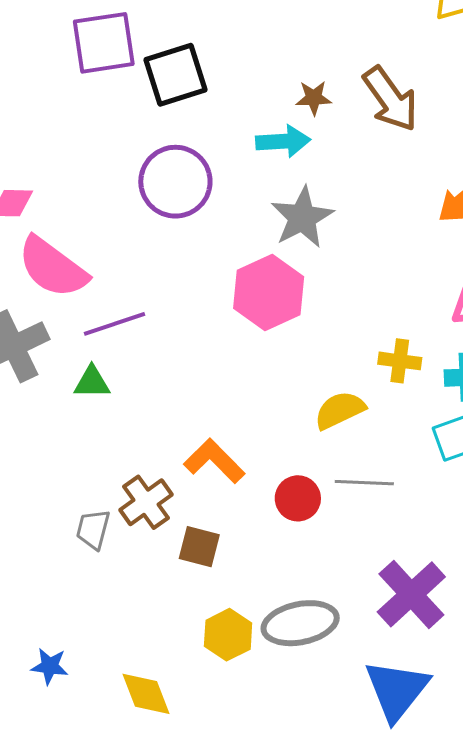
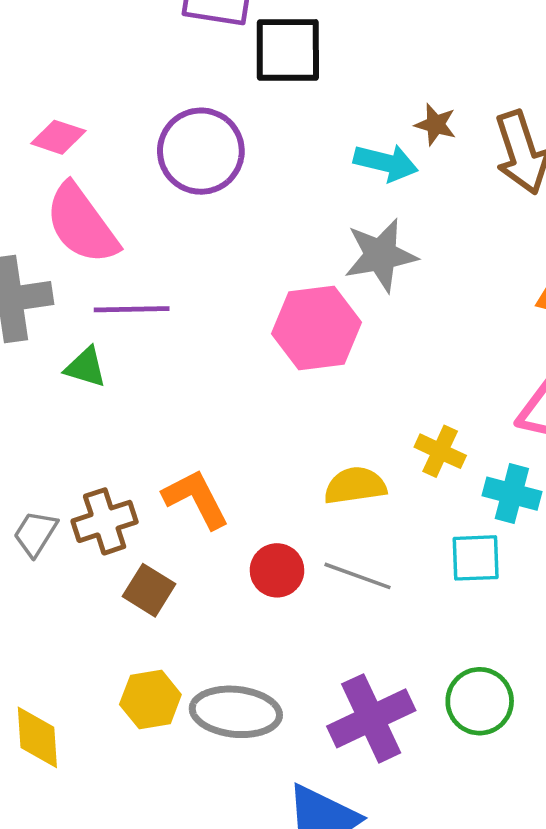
purple circle: (175, 182) -> (201, 151), moved

